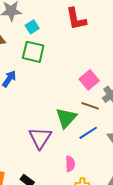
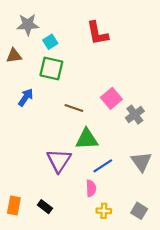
brown line: (90, 106) -> (74, 108), moved
green triangle: (66, 118) -> (87, 139), turned 45
blue line: (88, 133) -> (103, 166), moved

